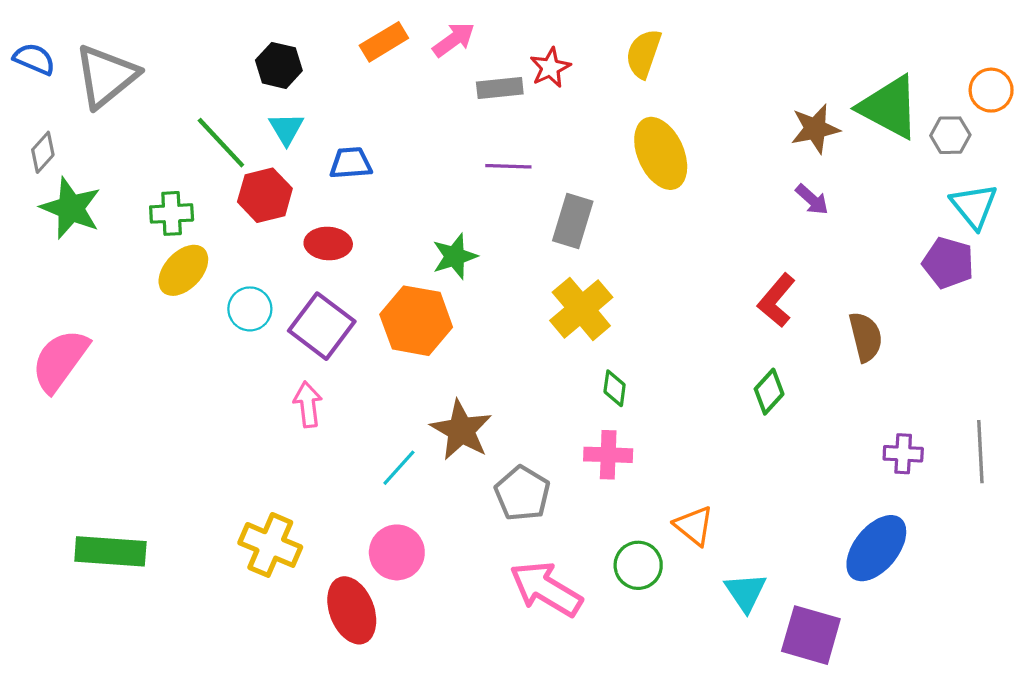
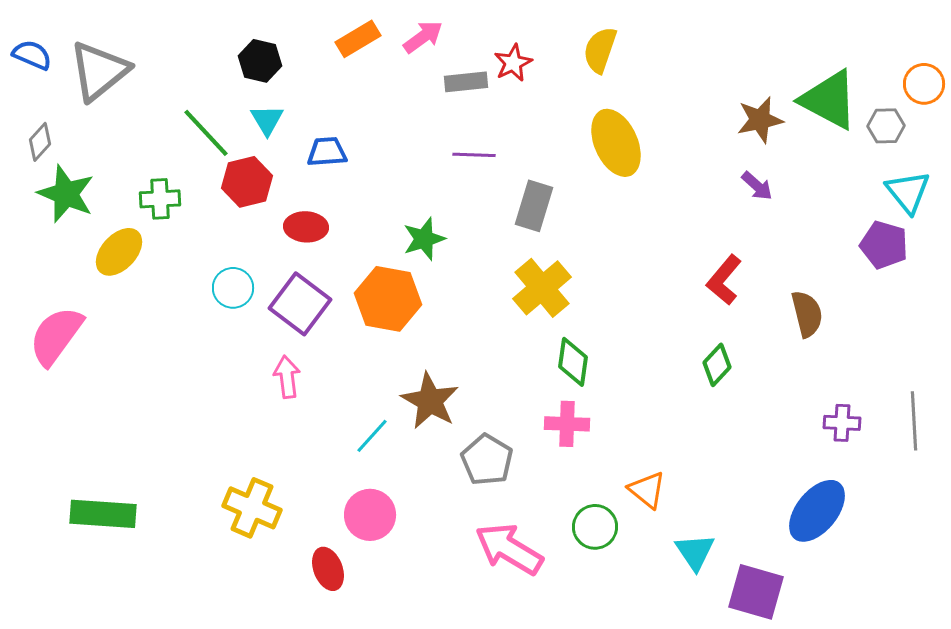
yellow ellipse: (183, 270) -> (119, 252), moved
green diamond: (615, 388) -> (573, 362), size x1.4
red ellipse: (352, 610) -> (328, 569), size x0.7

